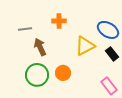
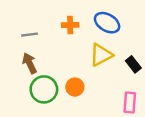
blue ellipse: (108, 30) -> (107, 23), moved
brown arrow: (40, 47) -> (30, 63), moved
pink rectangle: (109, 86) -> (130, 103), turned 42

